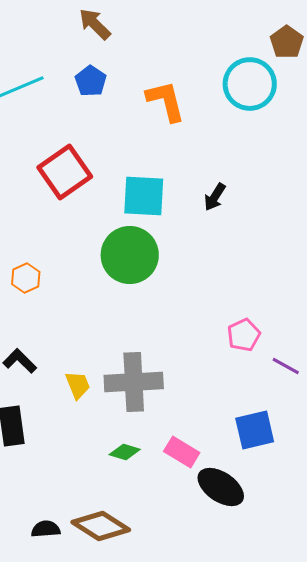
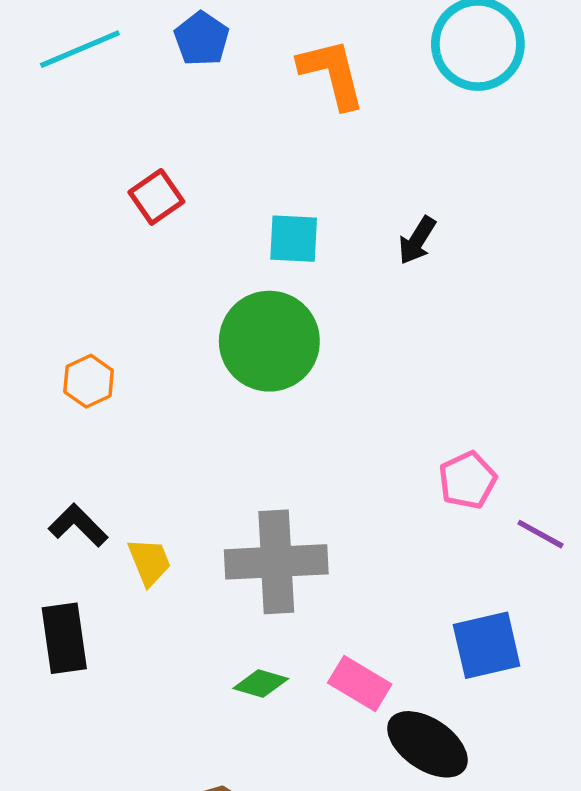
red square: (65, 172) -> (156, 197), size x0.6
cyan square: (144, 196) -> (294, 239), size x0.7
yellow trapezoid: (78, 385) -> (149, 562), moved

